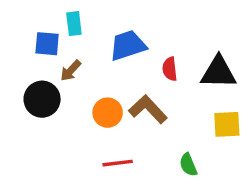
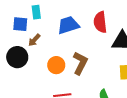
red semicircle: (170, 69) -> (100, 22), moved, size x1.5
brown L-shape: (148, 109) -> (80, 63), turned 70

